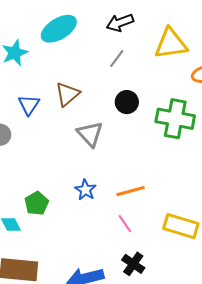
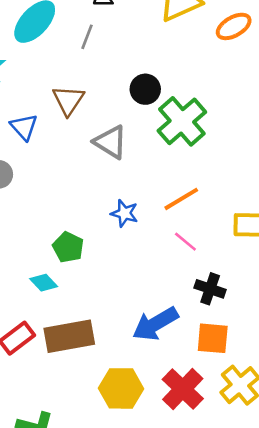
gray line: (117, 59) -> (87, 37), moved
green cross: (175, 119) -> (182, 121), moved, turned -36

